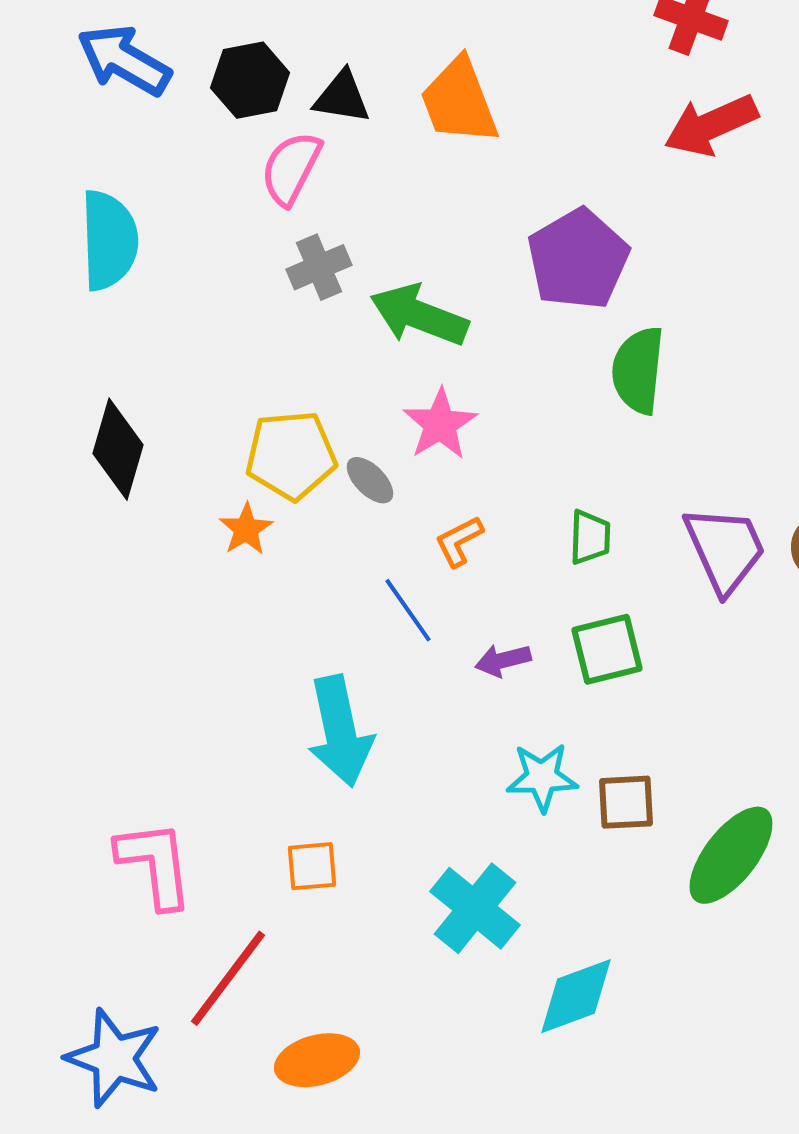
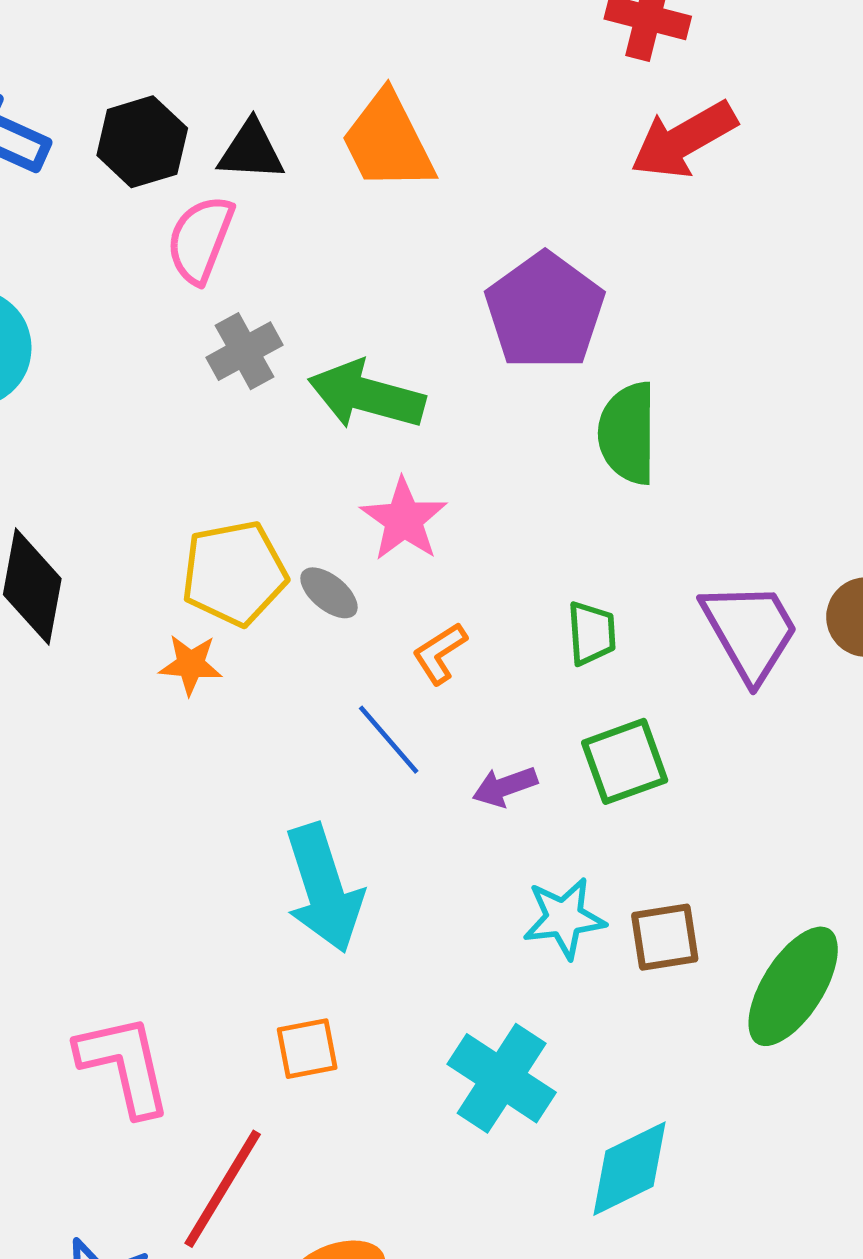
orange star: (246, 529) -> (191, 665), turned -30

